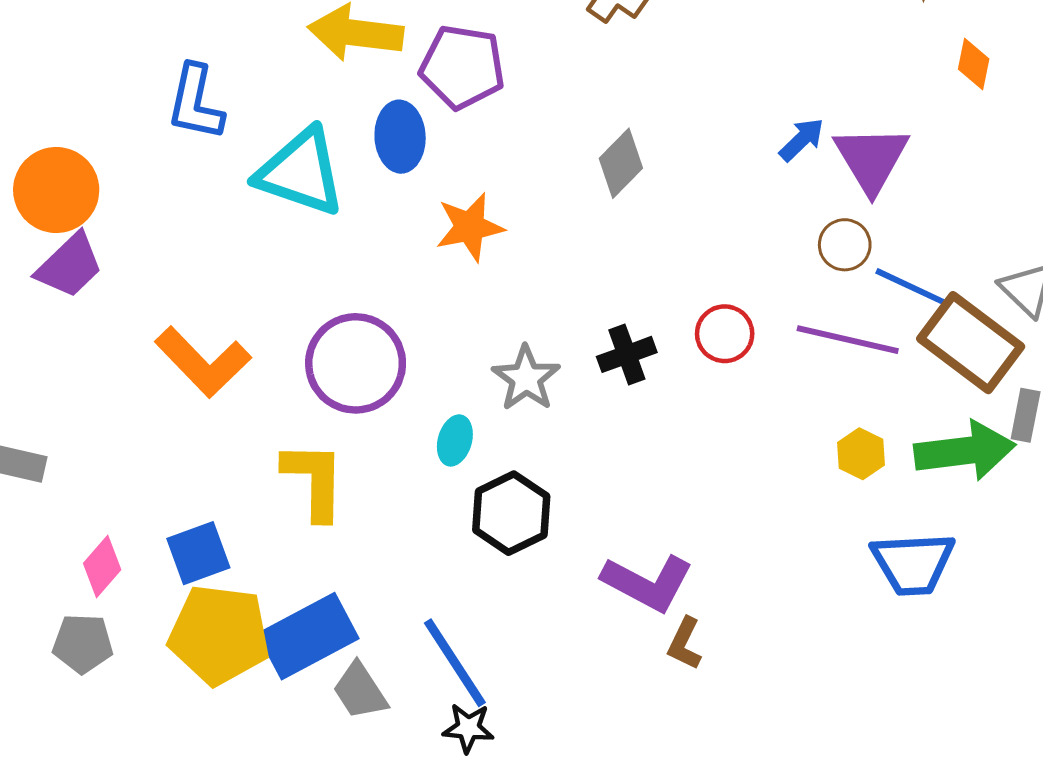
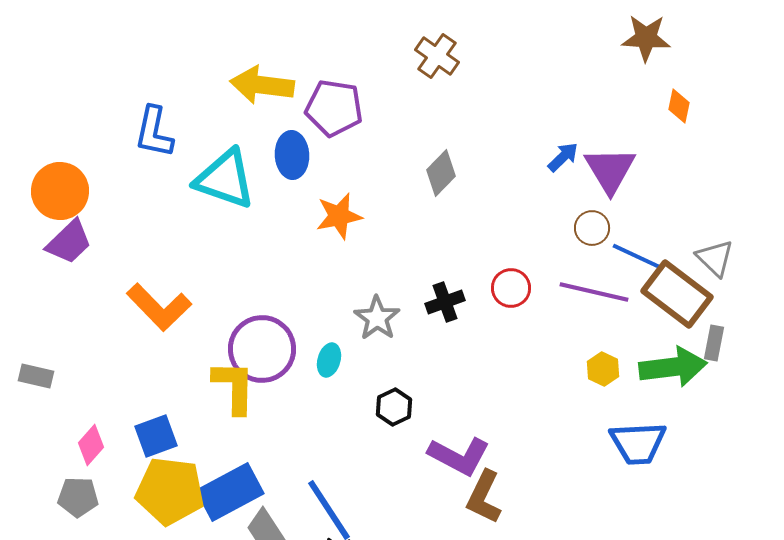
purple circle: (356, 363) -> (262, 349), moved
black hexagon: (511, 513) -> (394, 407), moved, size x0.7
brown L-shape: (685, 644) -> (484, 497), size x1.5

